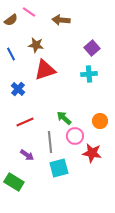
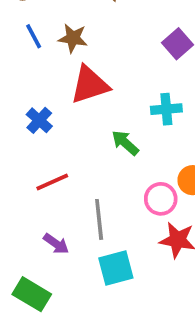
blue line: (11, 54) -> (34, 36), moved
cyan cross: (89, 74) -> (166, 109), moved
green arrow: (64, 118) -> (125, 143), moved
pink circle: (75, 136) -> (161, 199), moved

